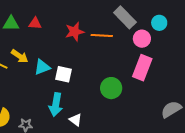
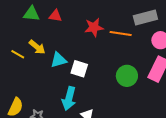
gray rectangle: (125, 17) -> (145, 18), turned -65
green circle: (111, 88) -> (127, 76), moved

